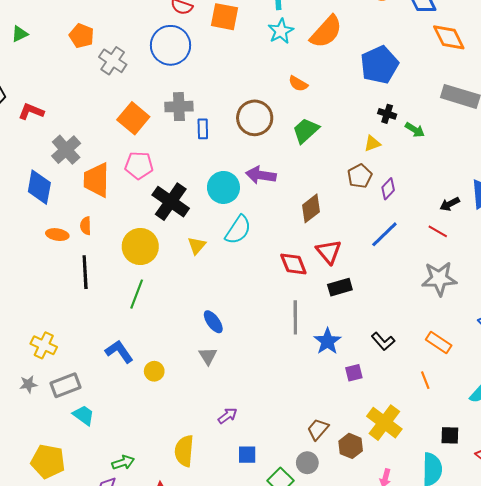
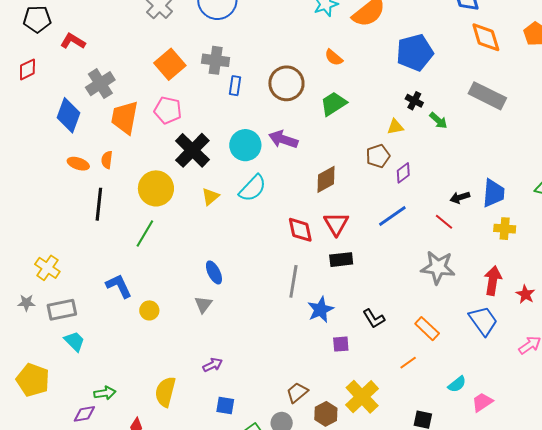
orange line: (425, 380) -> (408, 363), turned 66

